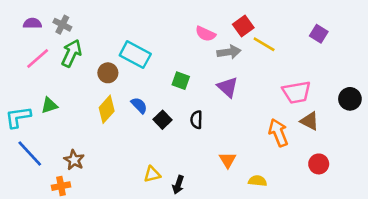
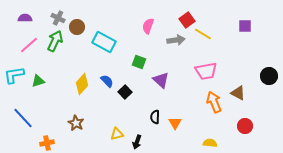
gray cross: (62, 25) -> (58, 18), moved
pink semicircle: (205, 34) -> (148, 26), moved, turned 84
purple square: (319, 34) -> (245, 26), turned -32
brown circle: (108, 73) -> (77, 27), moved
purple triangle: (228, 87) -> (161, 80), moved
pink trapezoid: (297, 92) -> (206, 71), moved
cyan L-shape: (18, 117) -> (14, 75), moved
black semicircle: (196, 120) -> (155, 117), moved
brown star: (74, 160) -> (76, 123), moved
yellow semicircle: (258, 181) -> (210, 143), moved

